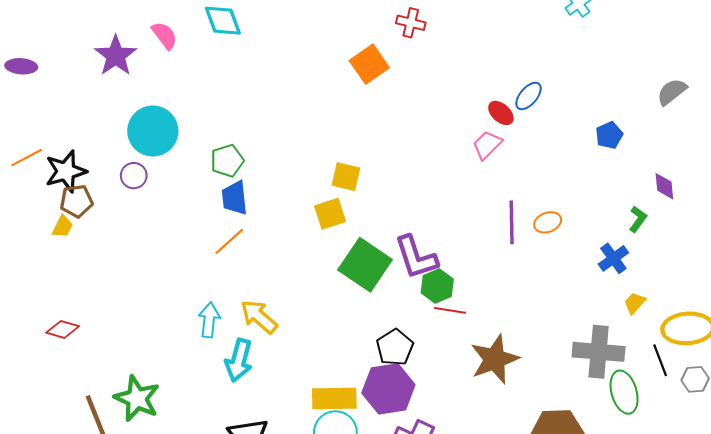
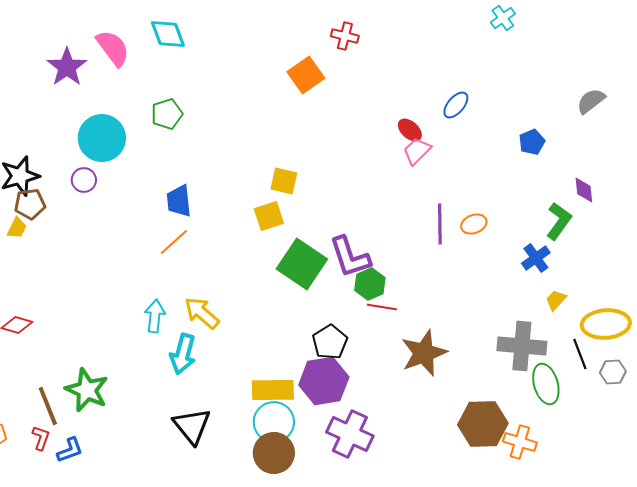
pink semicircle: (164, 35) -> (113, 48), size x1.4
red ellipse: (501, 113) -> (410, 130), moved
green pentagon: (227, 161) -> (167, 114), moved
green L-shape: (638, 219) -> (559, 221), size x1.5

